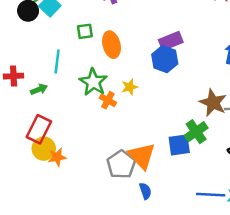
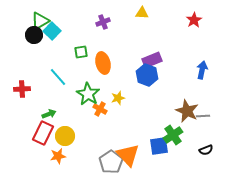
cyan line: (57, 62) -> (58, 77), turned -48
green arrow: (39, 89) -> (49, 114), moved
yellow circle: (44, 149) -> (65, 136), moved

